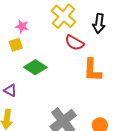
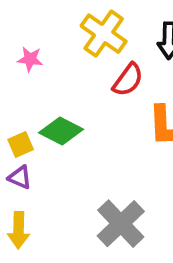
red semicircle: (74, 43) -> (128, 80), turned -78
yellow square: (16, 45) -> (21, 145), moved

